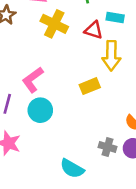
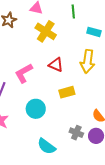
red triangle: (94, 30) -> (56, 65), moved
yellow rectangle: (90, 86) -> (67, 92), moved
cyan circle: (40, 110) -> (36, 109), moved

